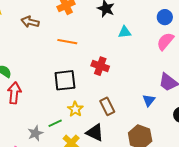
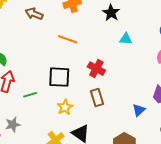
brown rectangle: (107, 106) -> (97, 98), moved
green line: (55, 123) -> (30, 95), moved
gray star: (35, 133) -> (13, 125), moved

